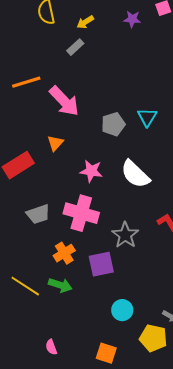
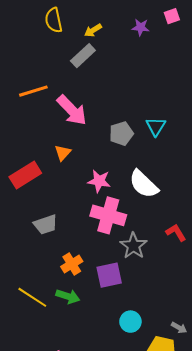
gray rectangle: (75, 47) -> (83, 56), size x1.4
pink cross: (81, 213) -> (108, 215), moved

